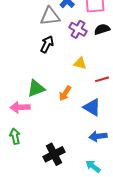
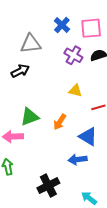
gray triangle: (50, 16) -> (31, 44), moved
black arrow: (47, 44) -> (20, 71), moved, turned 36
blue arrow: (98, 136) -> (78, 159), moved

